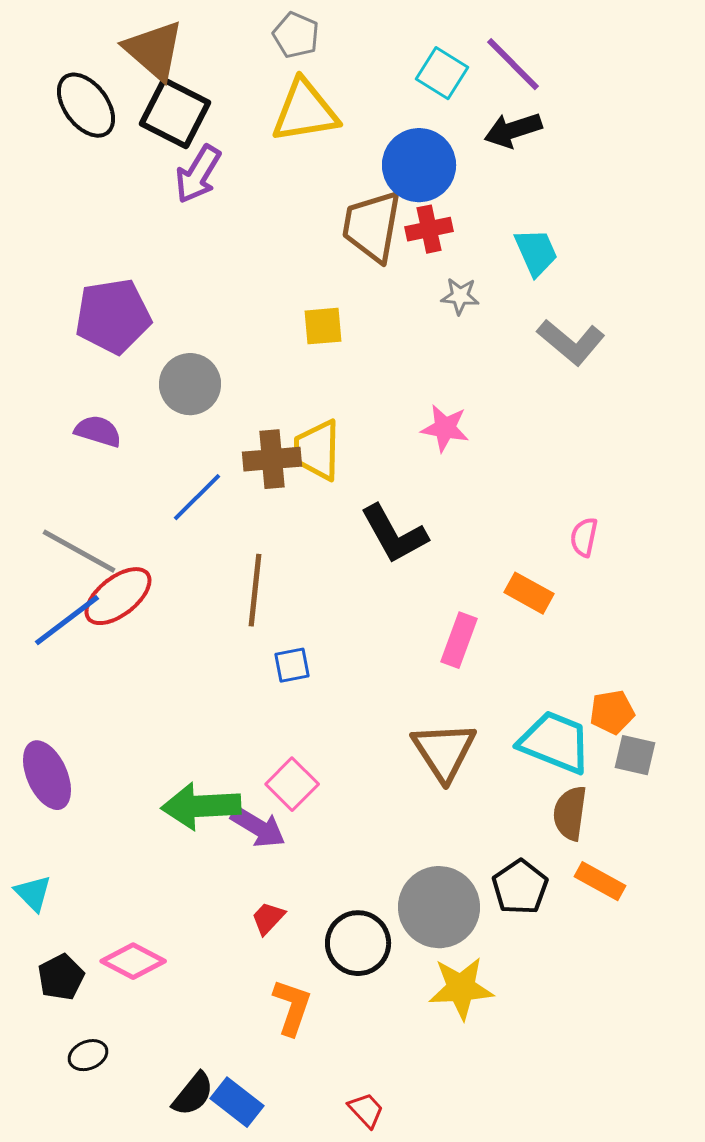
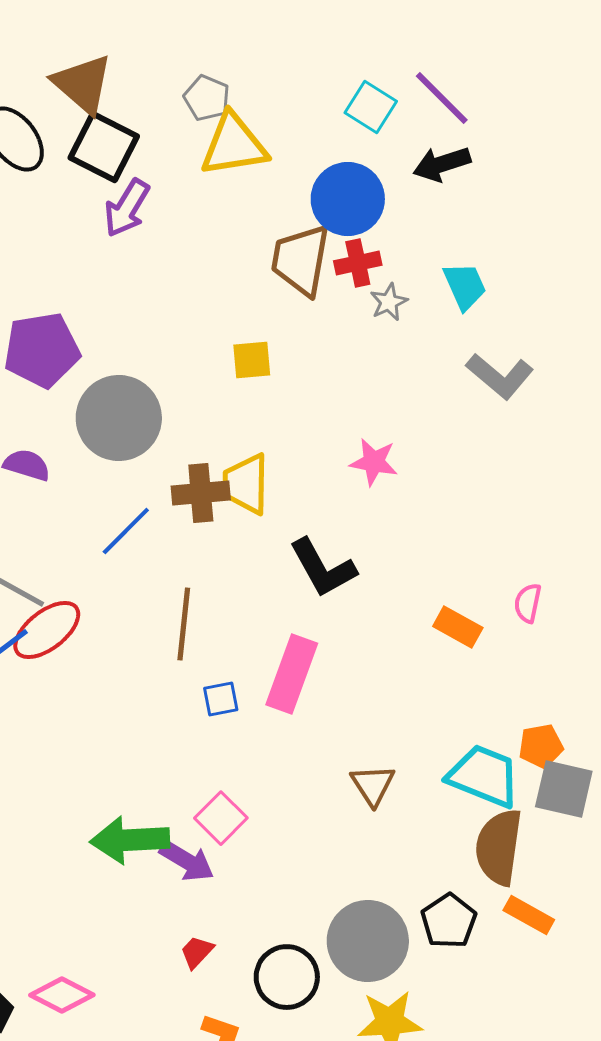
gray pentagon: (296, 35) -> (207, 98), moved
gray star: (460, 296) -> (389, 302), moved, turned -30
gray circle: (190, 384) -> (119, 418), size x1.4
pink semicircle: (584, 537) -> (528, 603), moved
pink rectangle: (459, 640) -> (292, 674), moved, size x1.4
brown triangle: (444, 751) -> (373, 785), size x0.7
gray square: (635, 755) -> (564, 789), size x1.4
brown semicircle: (570, 813) -> (499, 847), size x1.4

